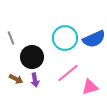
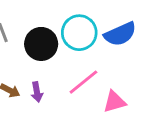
black circle: (32, 57) -> (41, 44), moved

